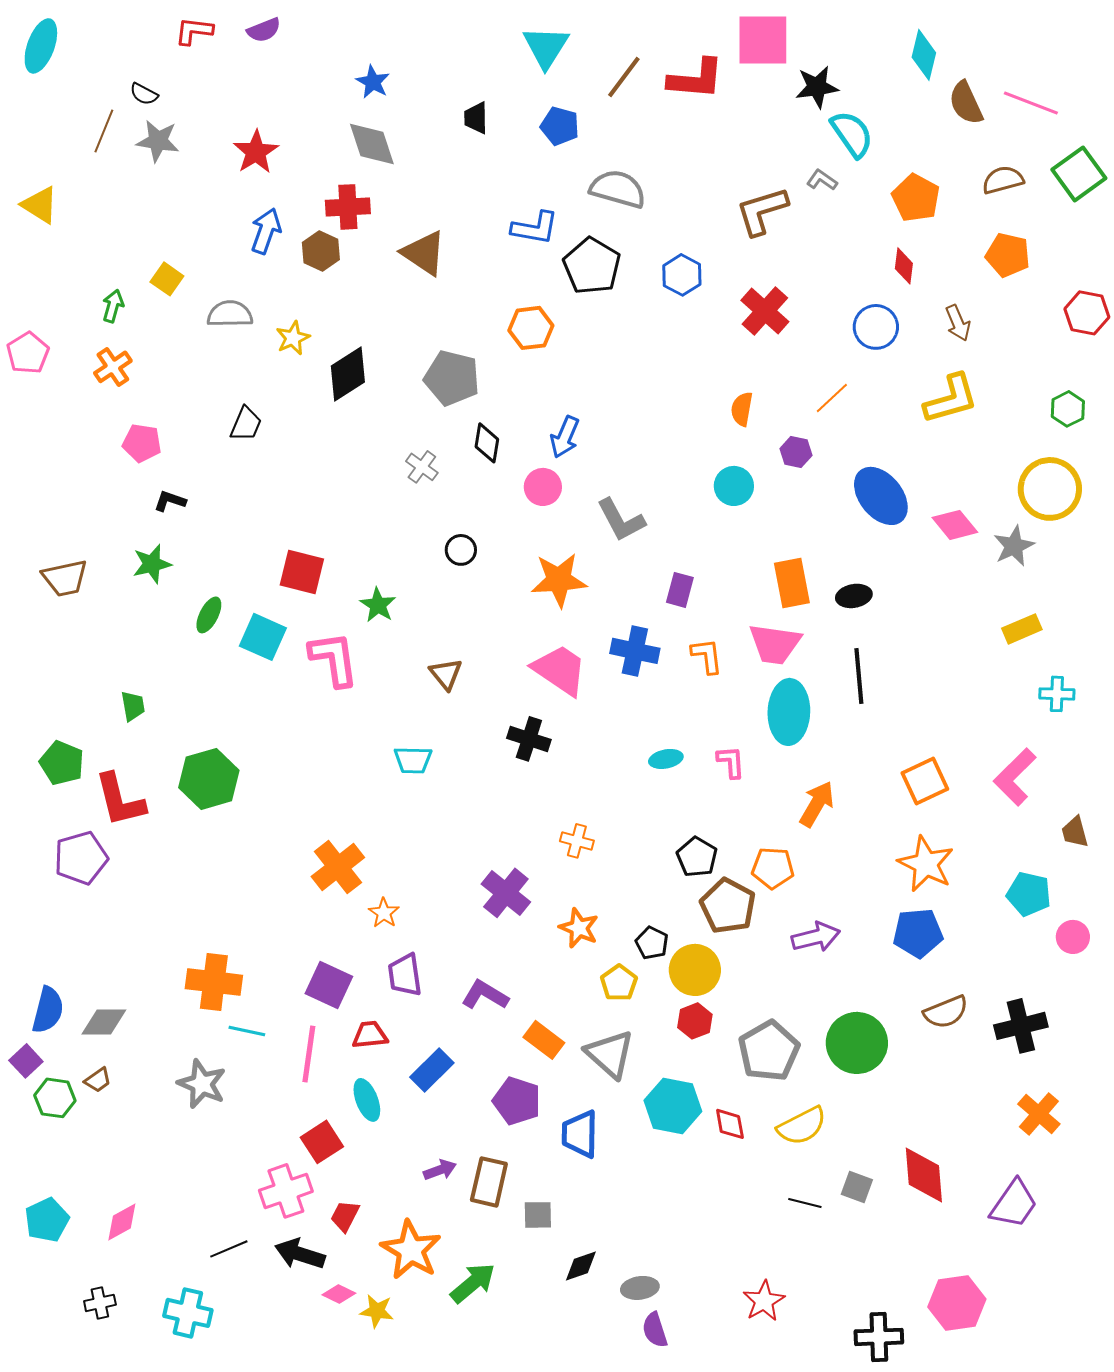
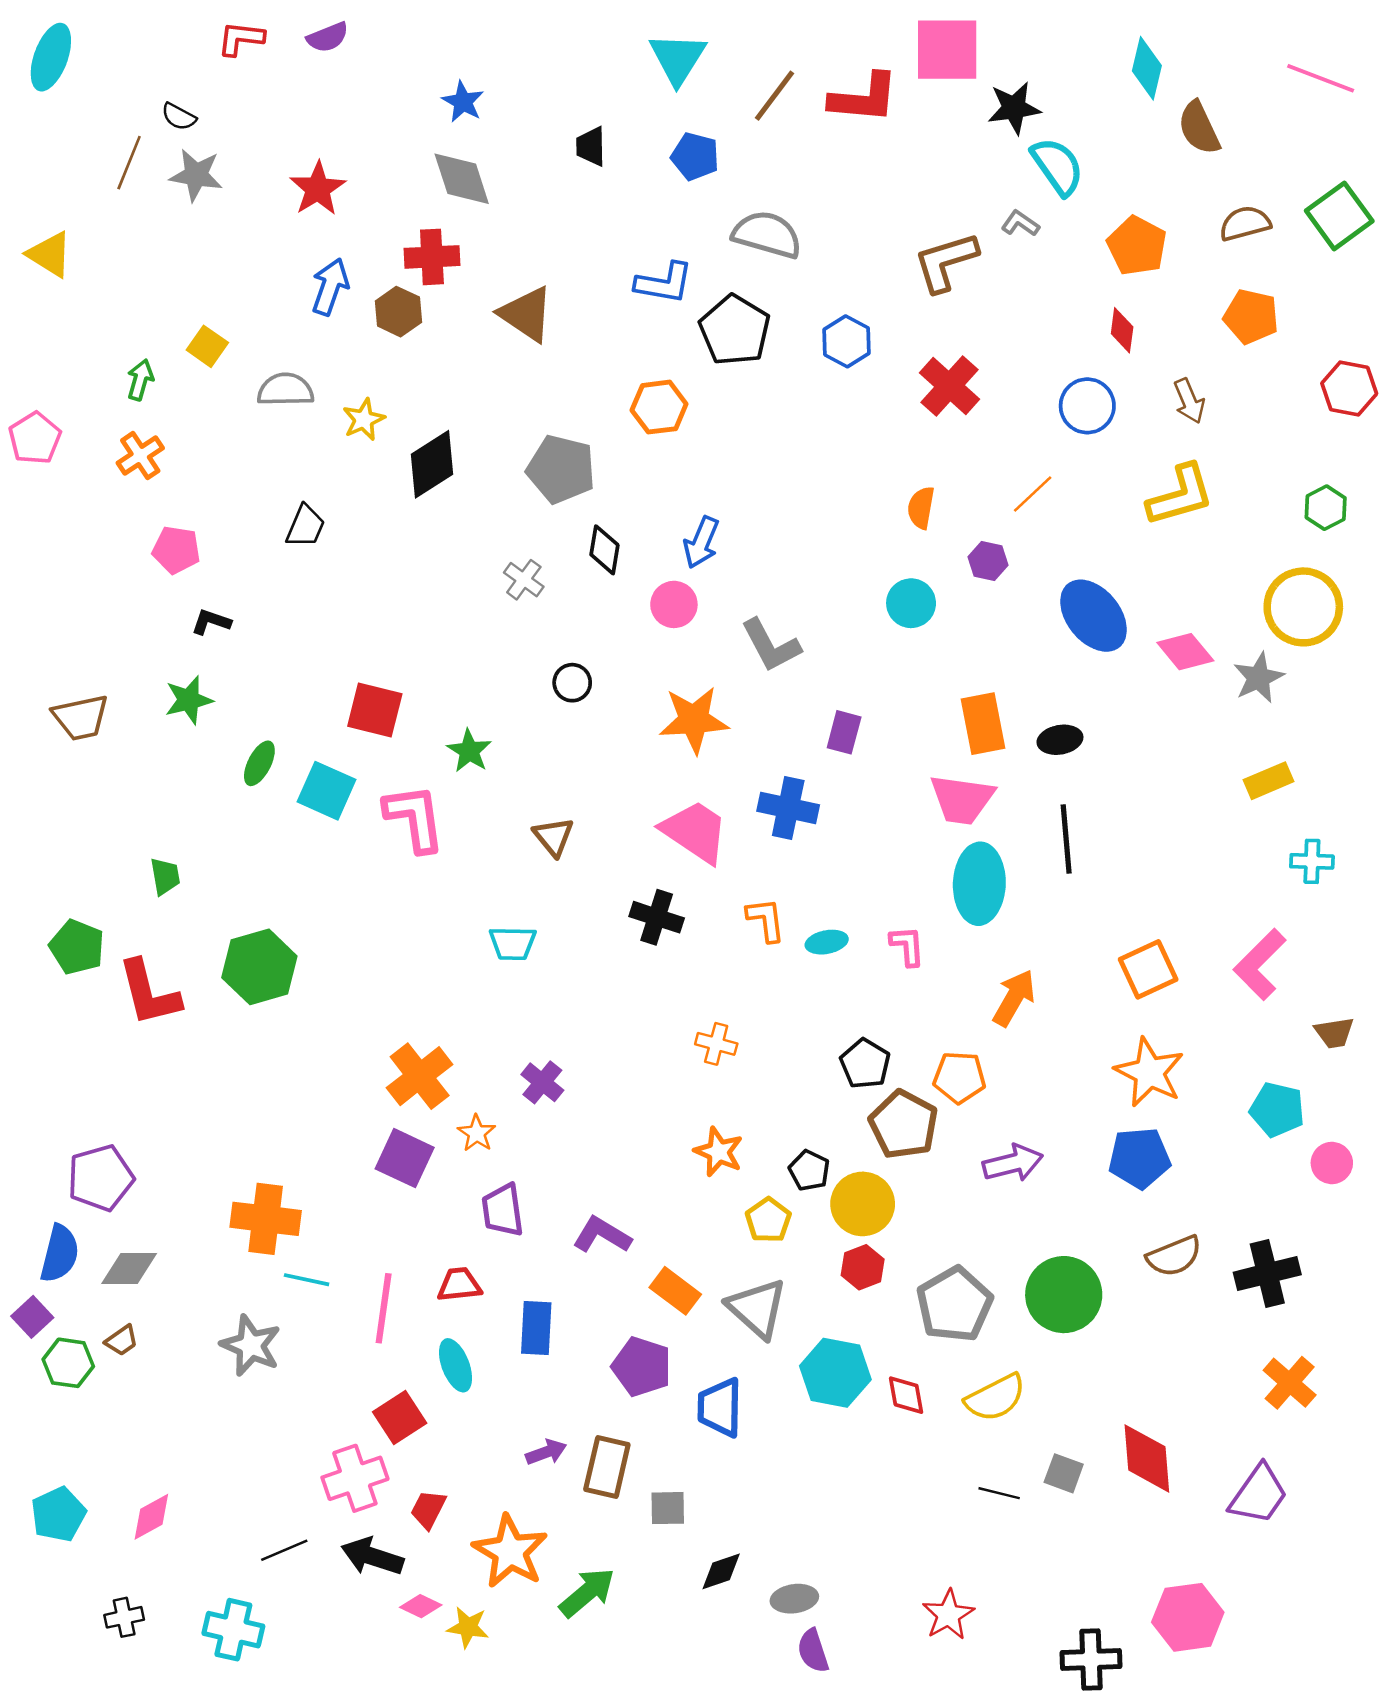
pink line: (1031, 103) -> (1321, 78), moved
orange L-shape: (707, 656) -> (766, 920), moved
brown trapezoid: (1075, 832) -> (1334, 1033), turned -84
purple pentagon: (81, 858) -> (101, 1178), moved
purple cross: (506, 893) -> (542, 1082), moved, size x0.7
purple square: (329, 985) -> (405, 1158), moved
blue rectangle: (432, 1070) -> (536, 1328), turned -42

